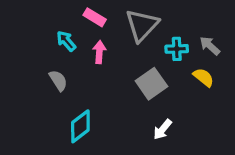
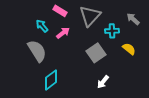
gray arrow: (210, 46) -> (133, 19), moved
pink arrow: (99, 52) -> (63, 33), turned 48
gray semicircle: (58, 80) -> (37, 51), size x1.6

